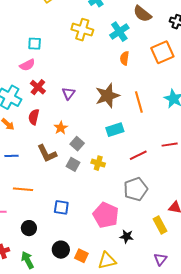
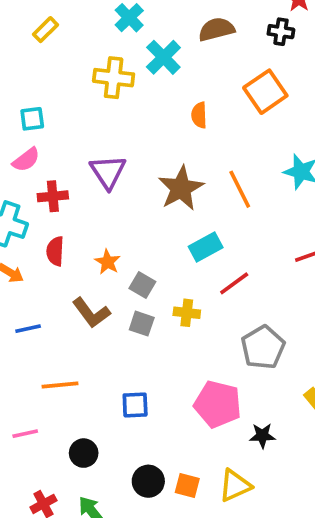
brown semicircle: (142, 14) -> (216, 29), turned 138
cyan cross: (119, 32) -> (163, 57), moved
red cross: (38, 87) -> (53, 196), turned -35
purple triangle: (68, 93) -> (108, 172), moved, size x1.5
red line: (138, 155) -> (234, 283), moved

